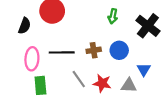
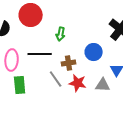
green arrow: (113, 16) -> (61, 34), moved
brown cross: (94, 50) -> (69, 63), moved

